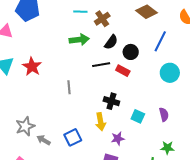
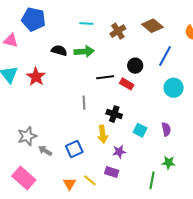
brown cross: (102, 19) -> (118, 31), moved
black semicircle: (111, 42) -> (59, 50), moved, turned -112
gray line: (69, 87) -> (84, 103), moved

